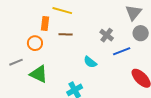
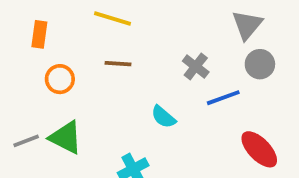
orange rectangle: (45, 24) -> (39, 34), moved
gray line: (16, 62) -> (26, 141), moved

